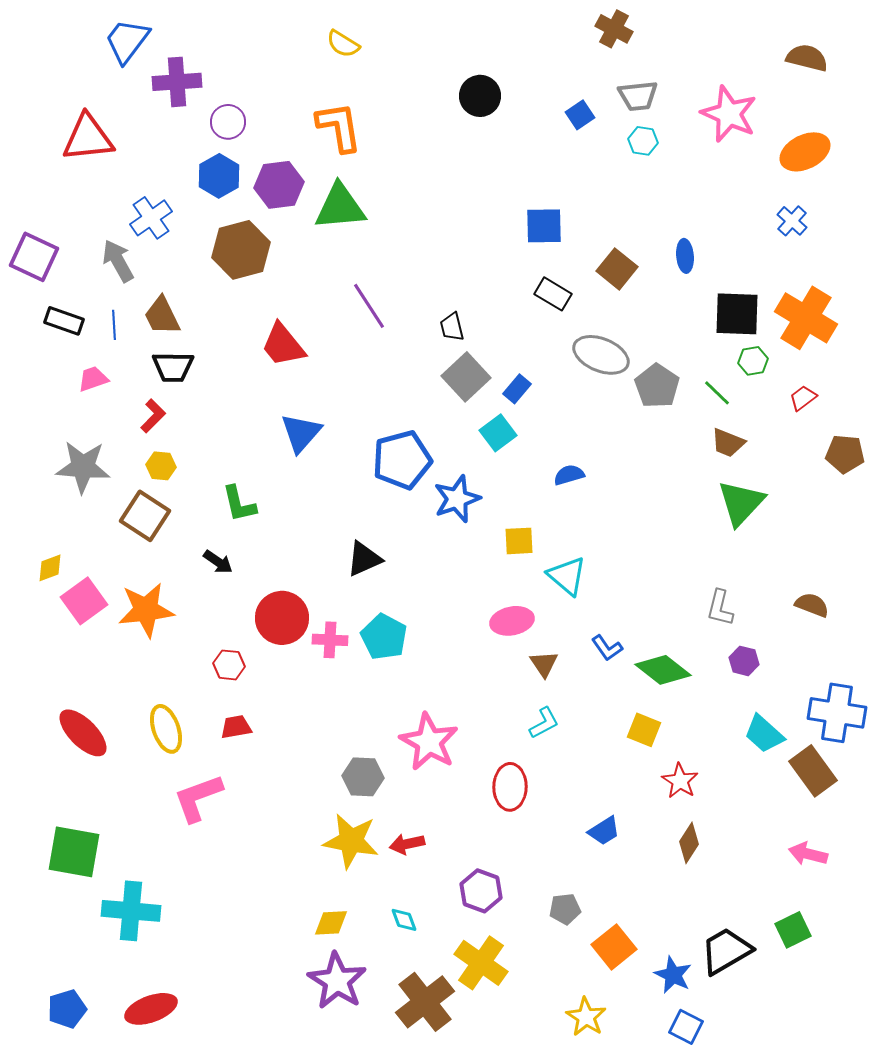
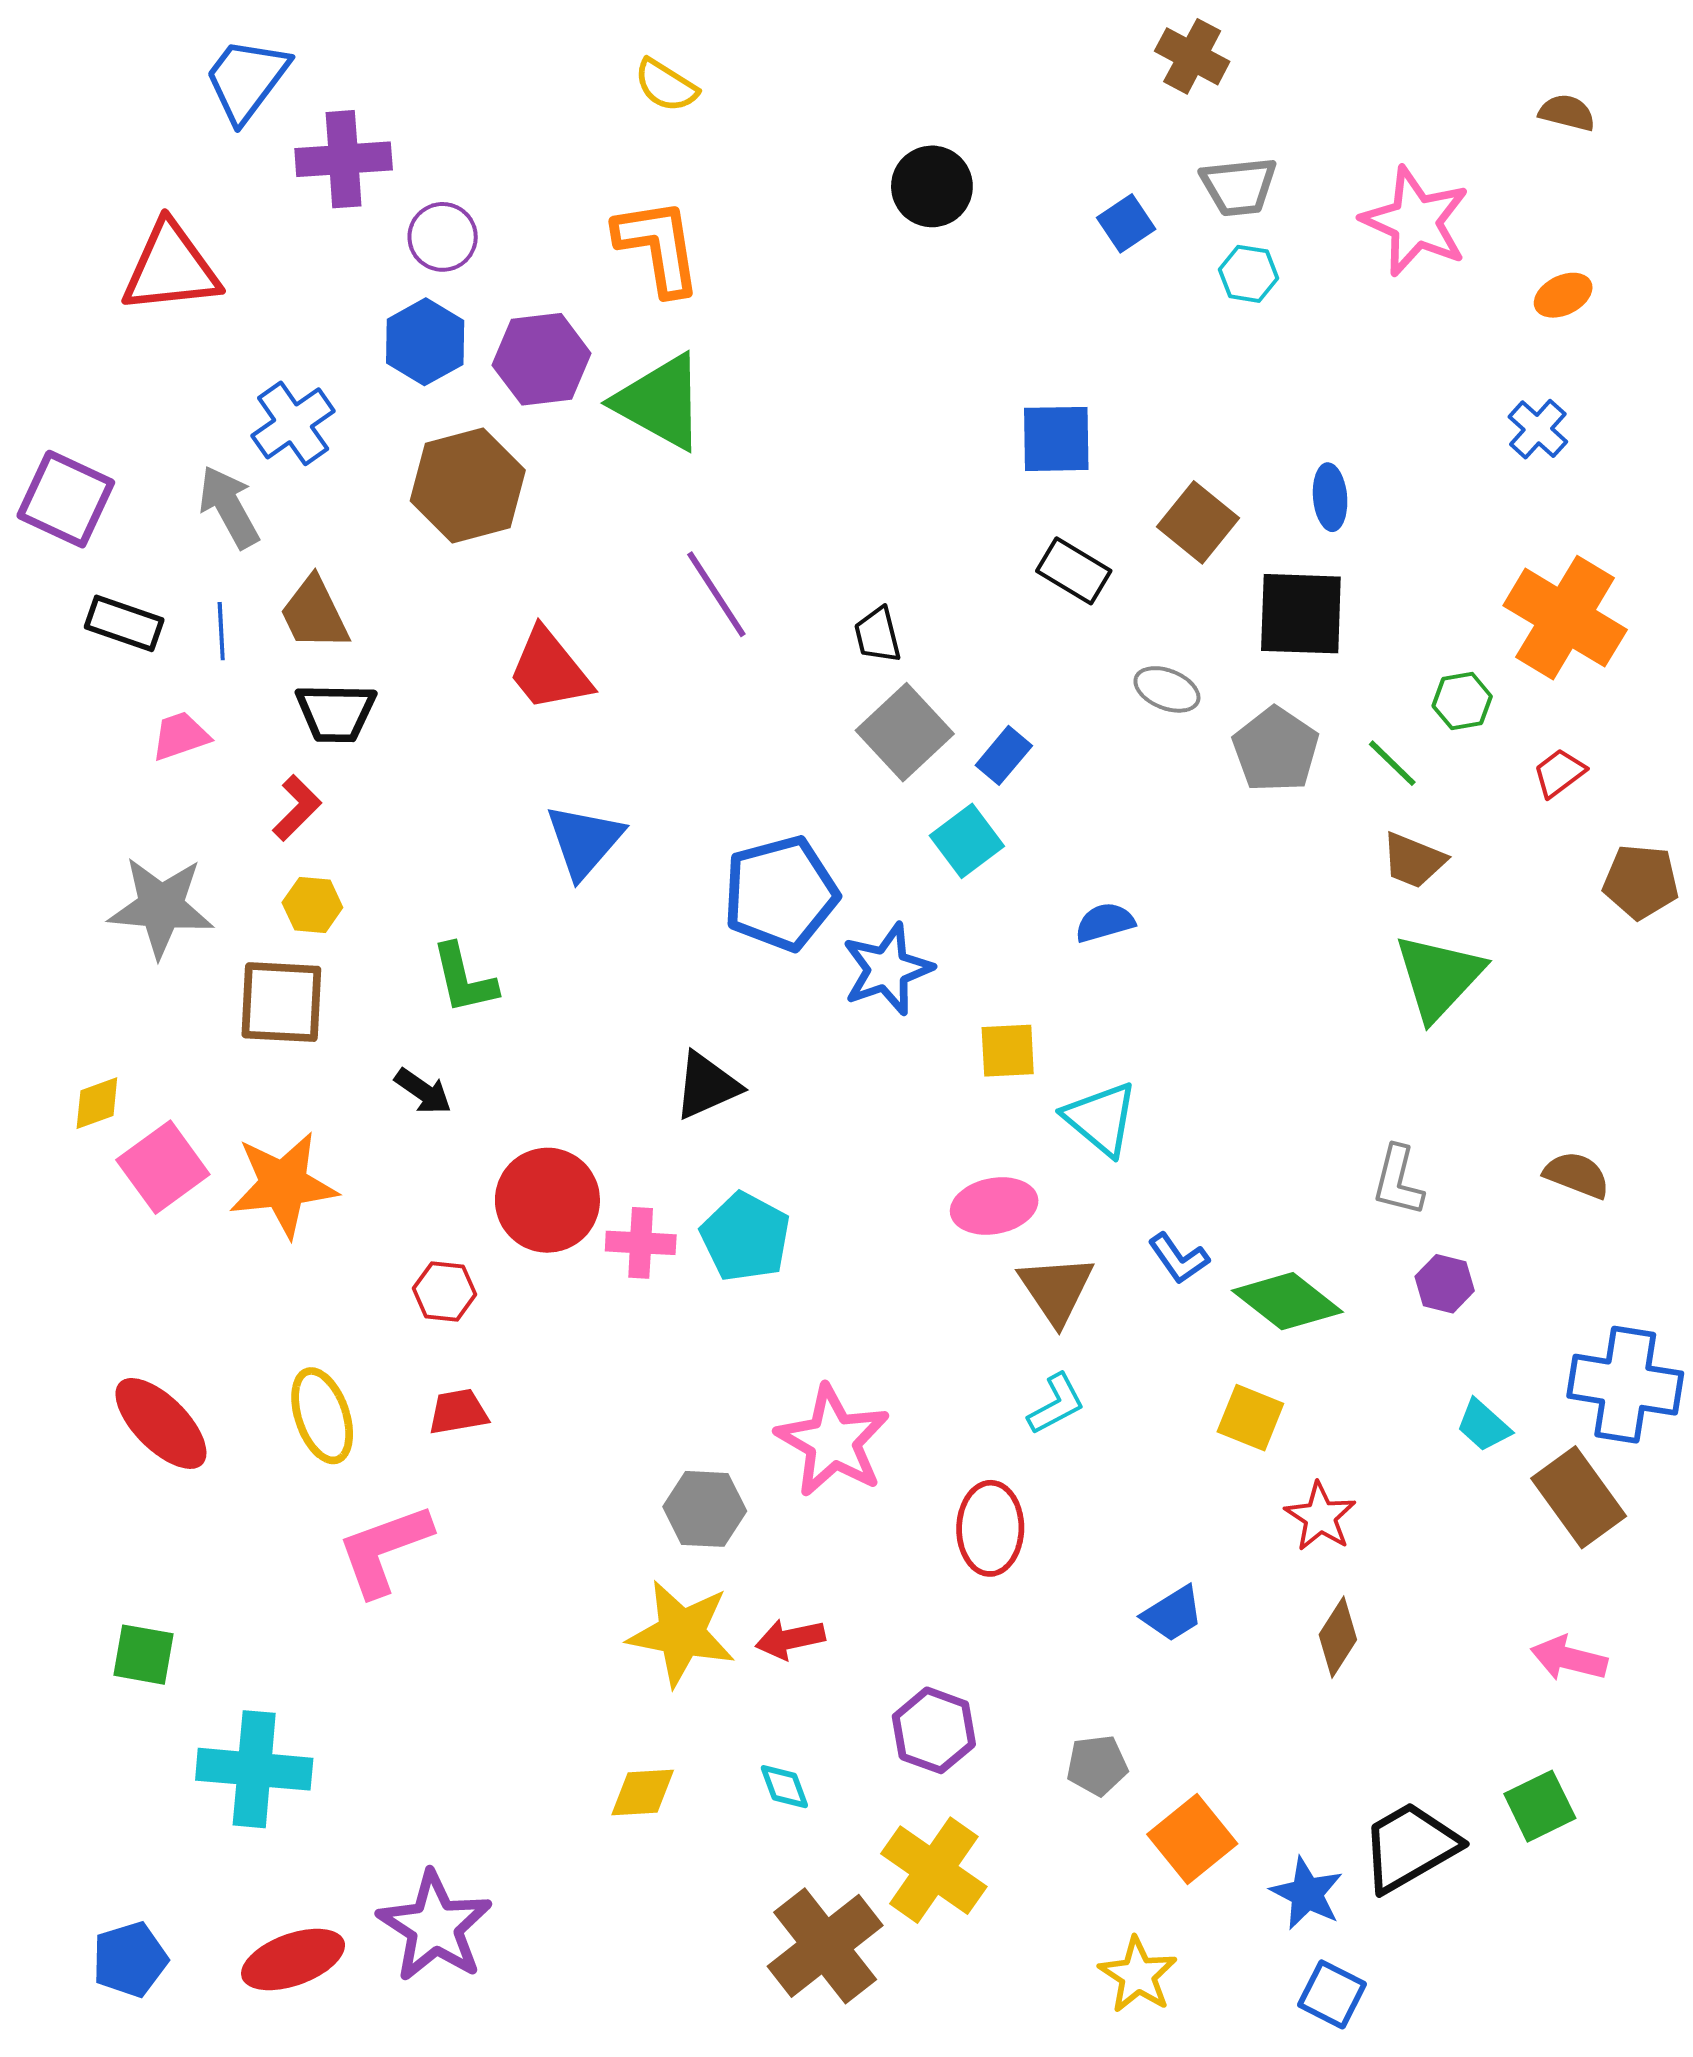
brown semicircle: (807, 58) -> (1567, 113), size x0.7
orange ellipse: (805, 152) -> (1563, 295), size x0.6
green triangle: (340, 207) -> (660, 402), turned 34
black square: (737, 314) -> (1301, 614), moved
gray ellipse: (601, 355) -> (1167, 689), size x0.6
brown square: (145, 516) -> (281, 1002), turned -30
brown triangle: (544, 664) -> (1056, 1289), size x1.4
cyan trapezoid: (764, 734) -> (1483, 1425), size x0.7
green square: (74, 852) -> (143, 1655), size x0.6
purple star: (337, 981) -> (435, 1926), moved

